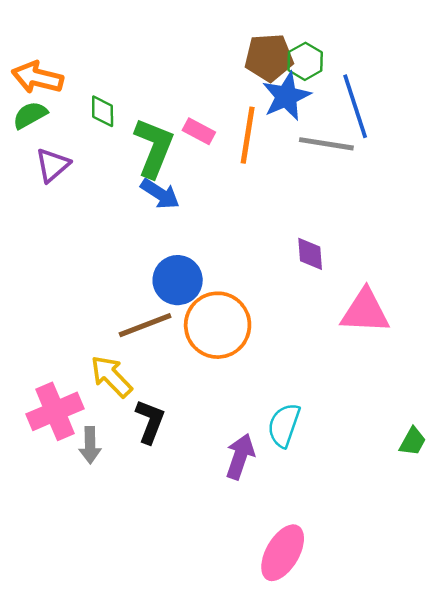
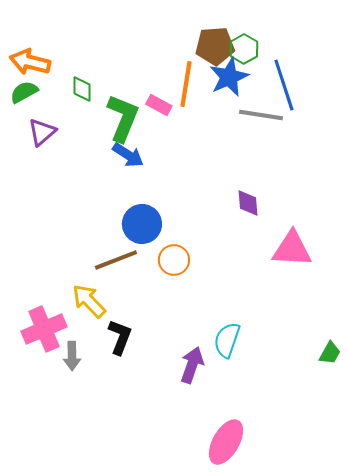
orange line: (248, 135) -> (186, 84), moved
orange circle: (218, 325) -> (174, 260), size x0.6

